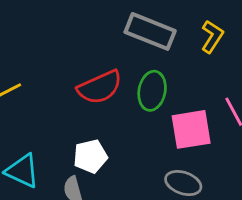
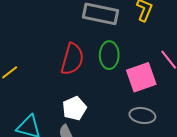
red semicircle: (100, 87) -> (72, 59), turned -40

